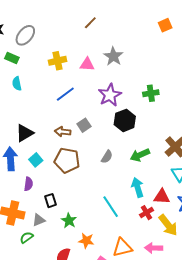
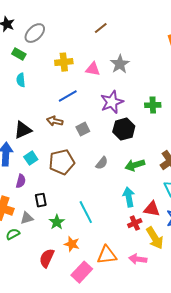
brown arrow: (63, 132) -> (55, 121), moved
brown pentagon: (67, 160) -> (62, 162), turned -30
cyan line: (111, 207) -> (86, 212), moved

